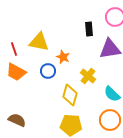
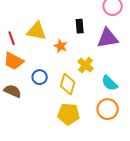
black rectangle: (89, 29) -> (80, 26), moved
blue circle: (48, 71) -> (40, 77), moved
brown semicircle: (17, 120) -> (13, 91), moved

